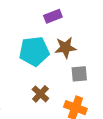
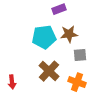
brown cross: (40, 94) -> (49, 71), size x1.5

